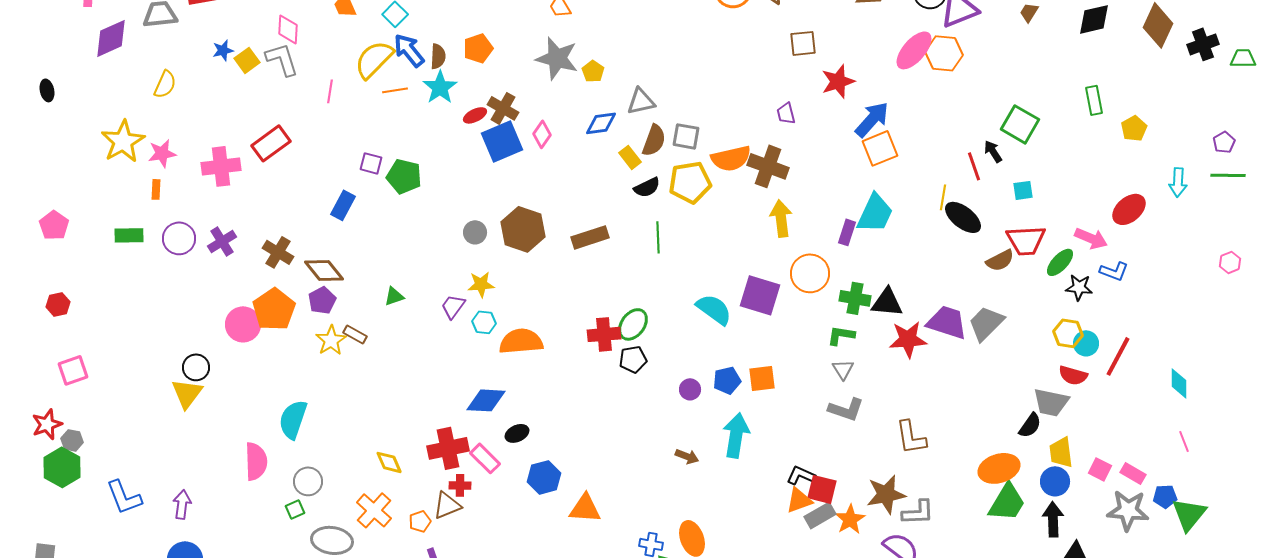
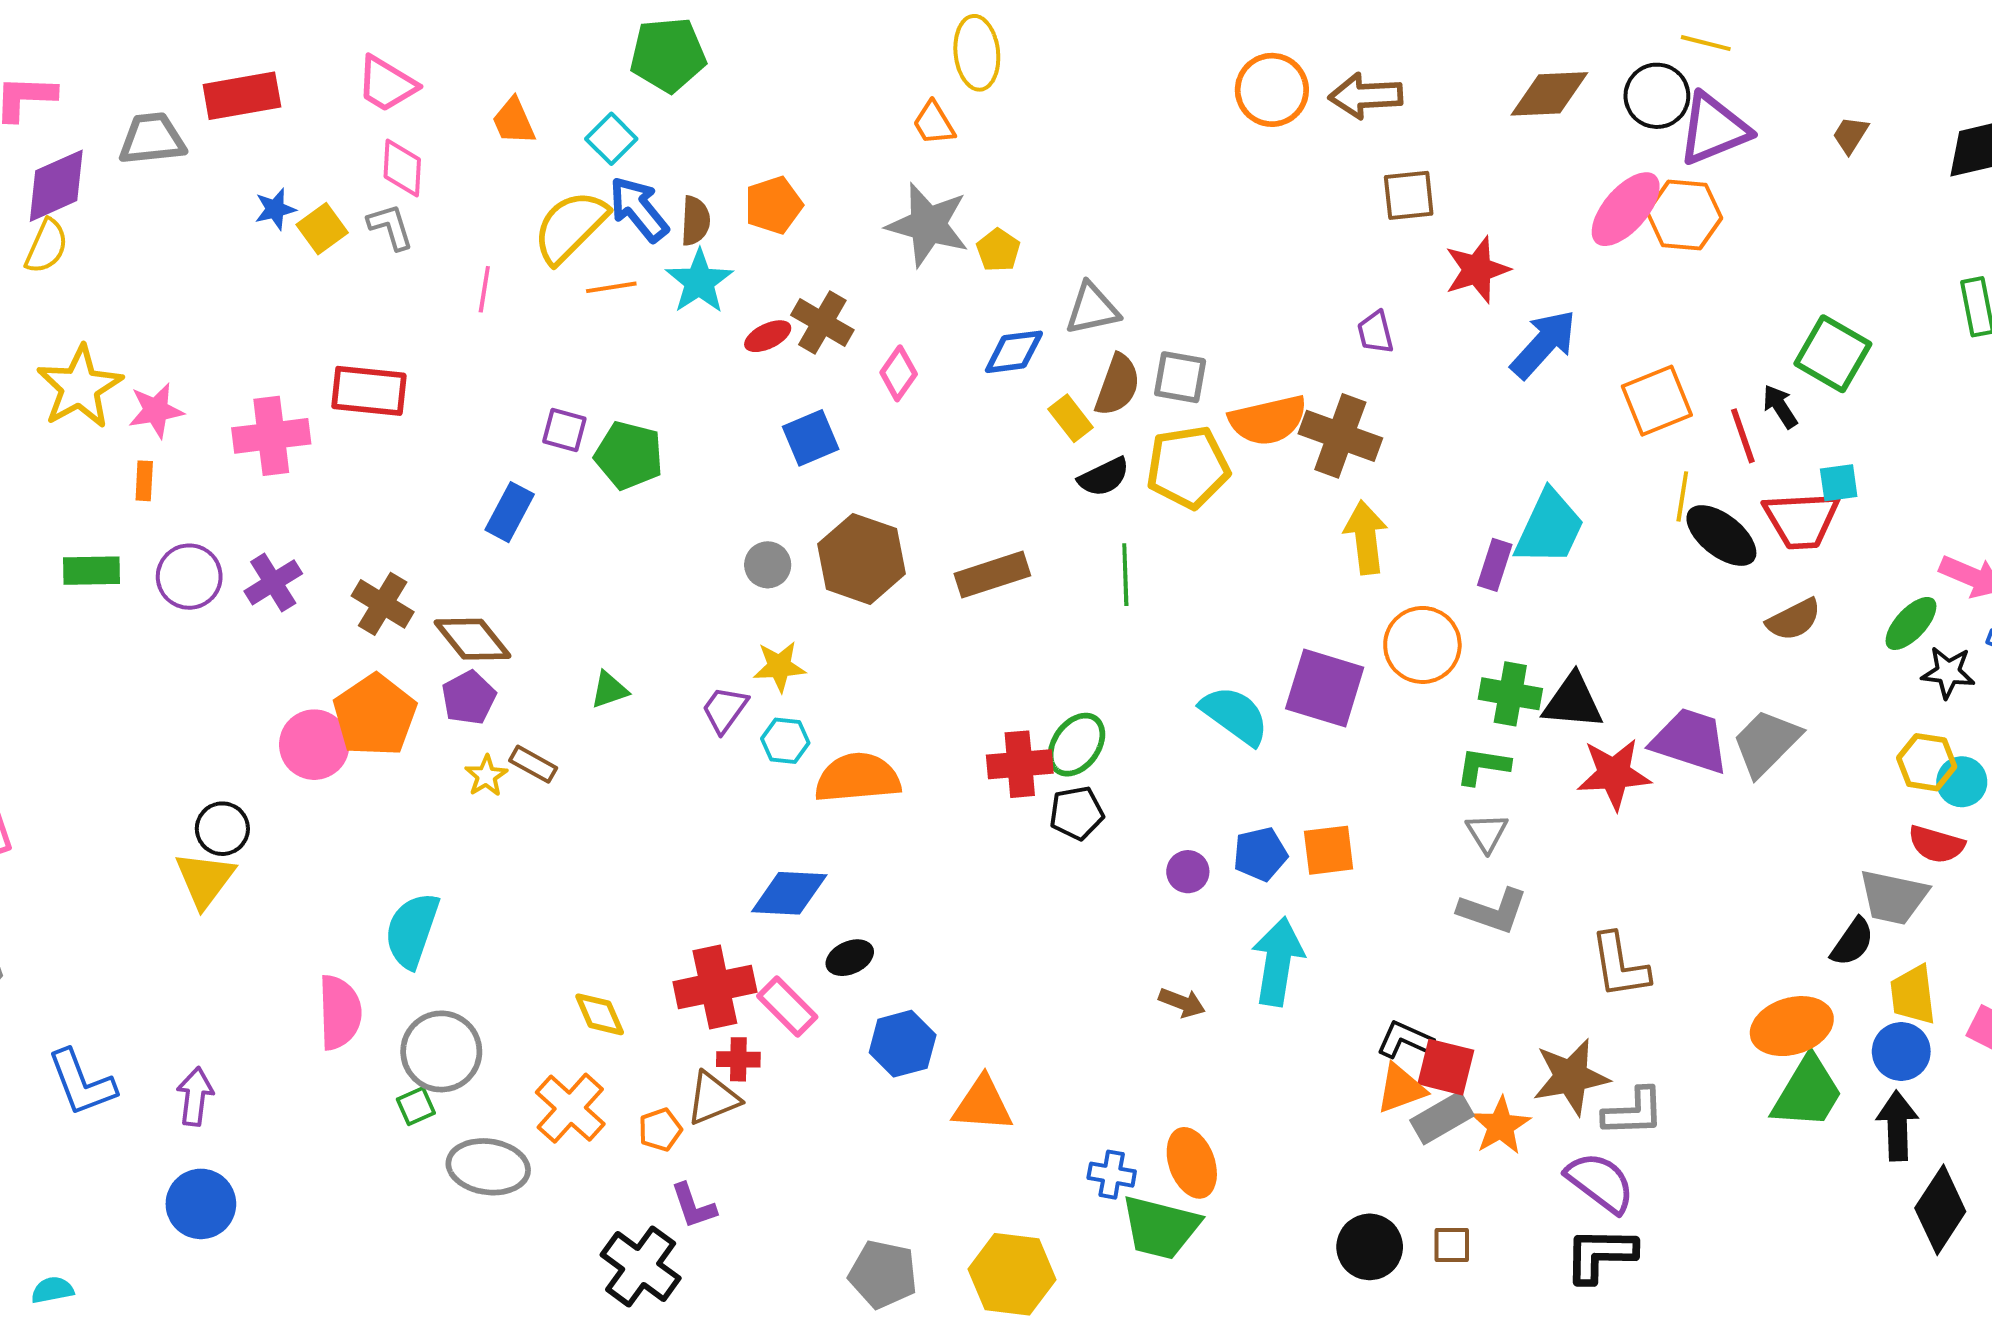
gray L-shape: (282, 59) -> (390, 227), size x0.7
yellow semicircle: (165, 84) -> (46, 246), moved
blue square: (502, 141) -> (811, 438), moved, size x0.7
red rectangle: (271, 143) -> (369, 391), turned 42
orange square: (880, 148) -> (1657, 401), moved
red trapezoid: (1026, 240) -> (1802, 520), moved
yellow star: (331, 340) -> (486, 776), size x0.7
gray circle: (308, 481) -> (441, 1051), size x1.4

